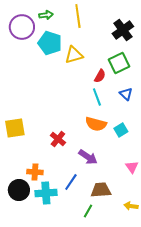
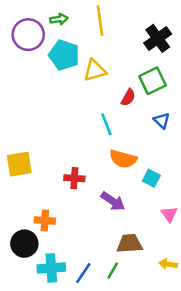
cyan line: (97, 97) -> (106, 124), moved
cyan square: (121, 130) -> (151, 178), moved, turned -32
red cross: (58, 139) -> (74, 178), turned -35
blue line: (71, 182) -> (83, 273), moved
cyan cross: (46, 193) -> (51, 268), moved

